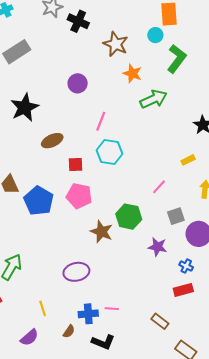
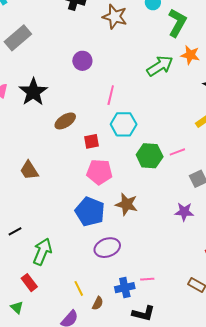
orange star: (132, 73) -> (190, 55), moved
pink line: (159, 187) -> (177, 152), turned 35
blue pentagon: (39, 201) -> (90, 212), moved
green hexagon: (129, 217) -> (150, 156), moved
brown semicircle: (69, 331) -> (98, 303), moved

